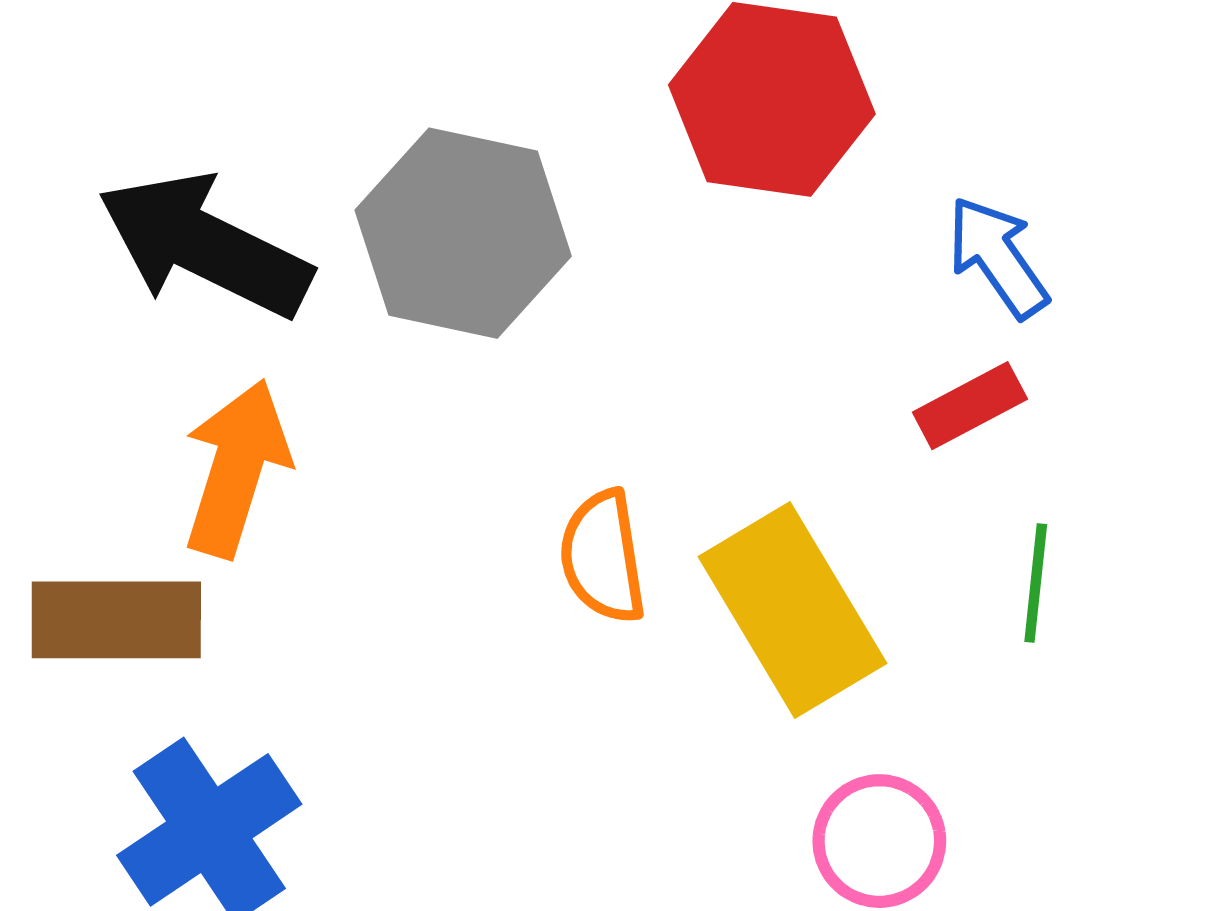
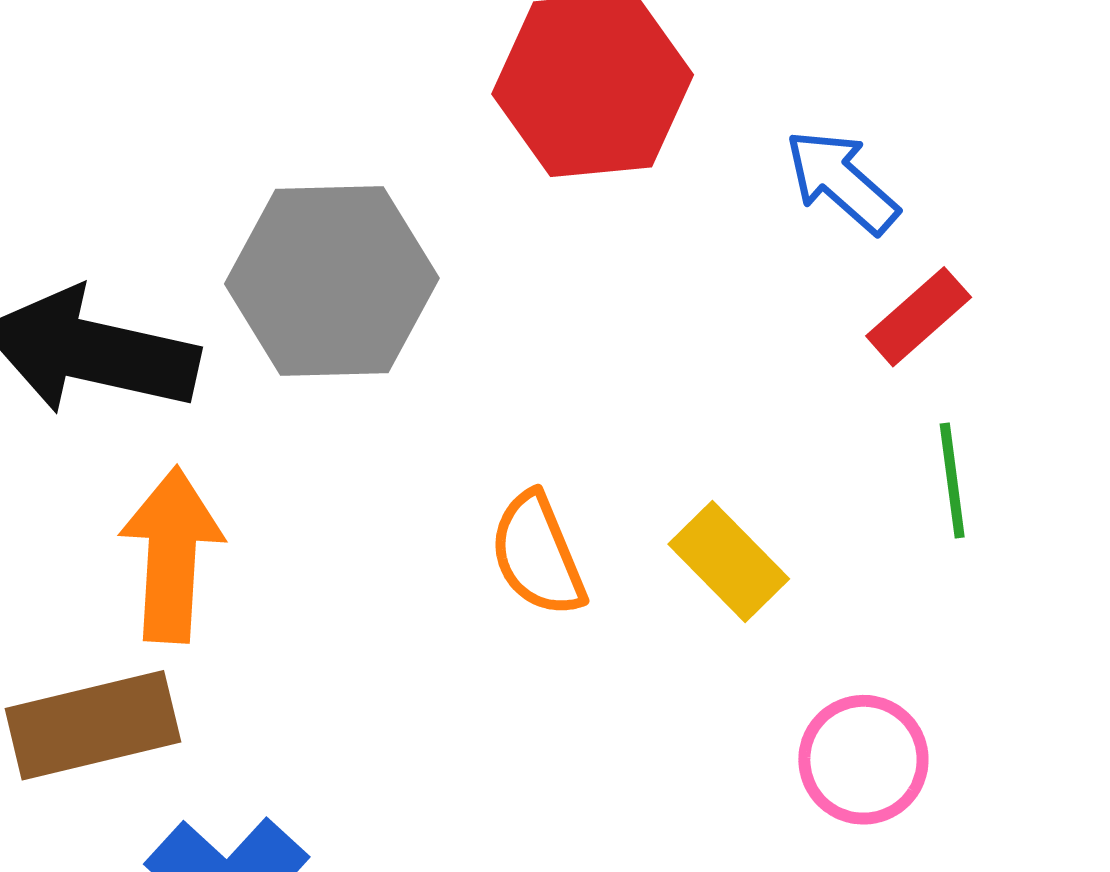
red rectangle: (970, 406) -> (919, 317), moved
yellow rectangle: (792, 610) -> (729, 561), size x0.6

